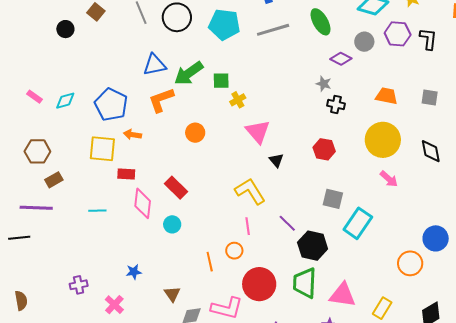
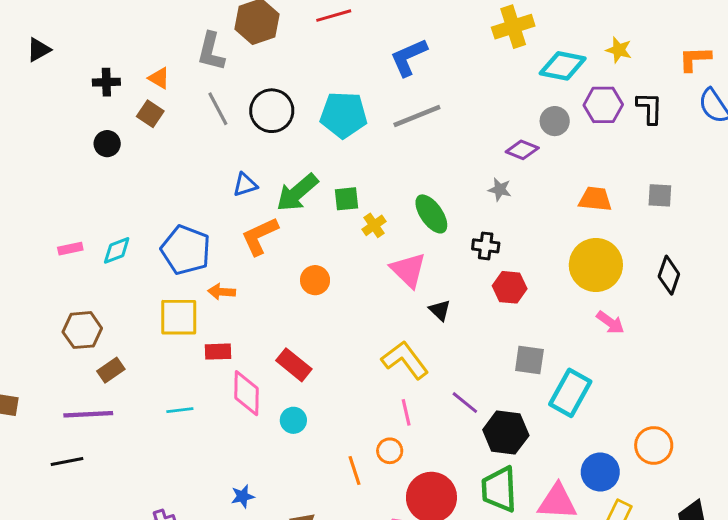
green ellipse: (321, 22) -> (431, 214), moved
blue triangle: (155, 65) -> (245, 185), size x0.7
pink rectangle: (34, 97) -> (70, 249), turned -42
black cross: (336, 105) -> (486, 246), moved
black diamond: (431, 151) -> (669, 275), turned 35
blue circle: (436, 238) -> (600, 472), moved

